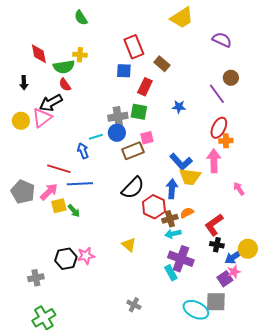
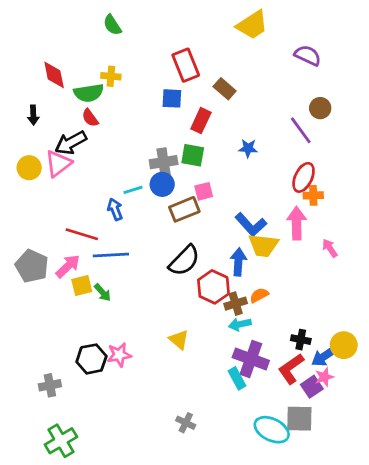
pink arrow: (239, 189) -> (330, 248), moved
red L-shape: (214, 225) -> (291, 369), moved

